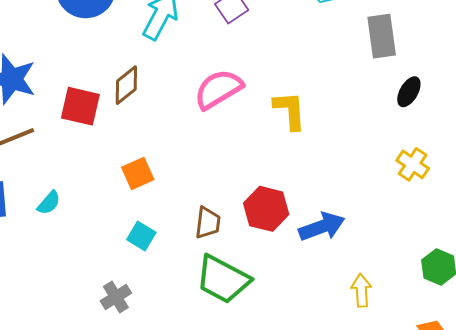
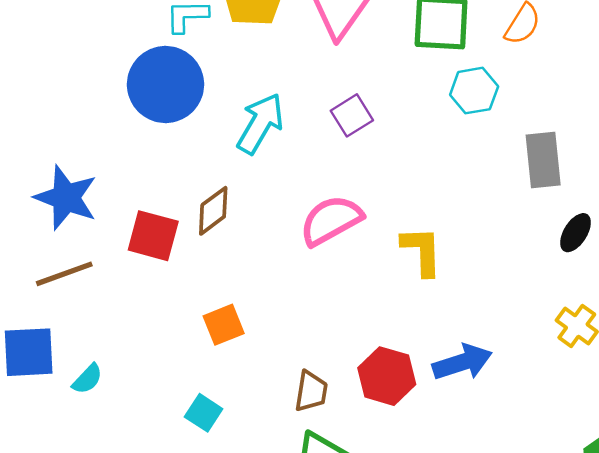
cyan semicircle: (49, 203) -> (87, 379), moved
blue arrow: (322, 227) -> (462, 362), moved
cyan square: (141, 236) -> (204, 413), moved

